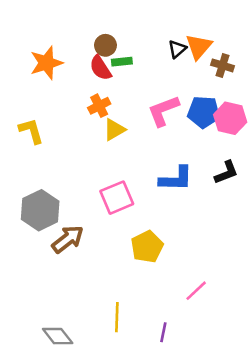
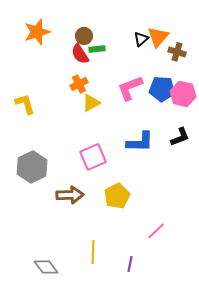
orange star: (46, 63) -> (37, 32), moved
brown arrow: (68, 239) -> (70, 195), moved, turned 36

